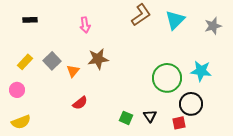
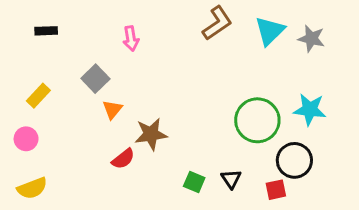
gray star: (213, 26) -> (311, 39), moved, turned 30
brown star: (98, 59) -> (151, 134), moved
gray square: (52, 61) -> (95, 79), moved

